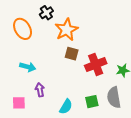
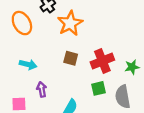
brown square: (72, 54) -> (71, 58), moved
green square: (92, 102) -> (98, 88), moved

